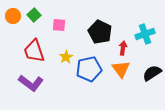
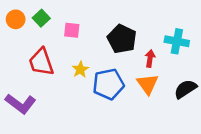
cyan cross: (145, 34) -> (177, 41), turned 30
purple L-shape: (31, 83) -> (20, 104), moved

